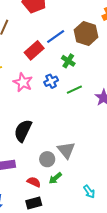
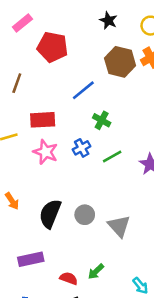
brown hexagon: (86, 34) -> (120, 62), moved
red rectangle: (34, 50) -> (43, 120), moved, turned 42
gray triangle: (66, 150) -> (119, 226), moved
gray circle: (47, 159) -> (85, 215), moved

